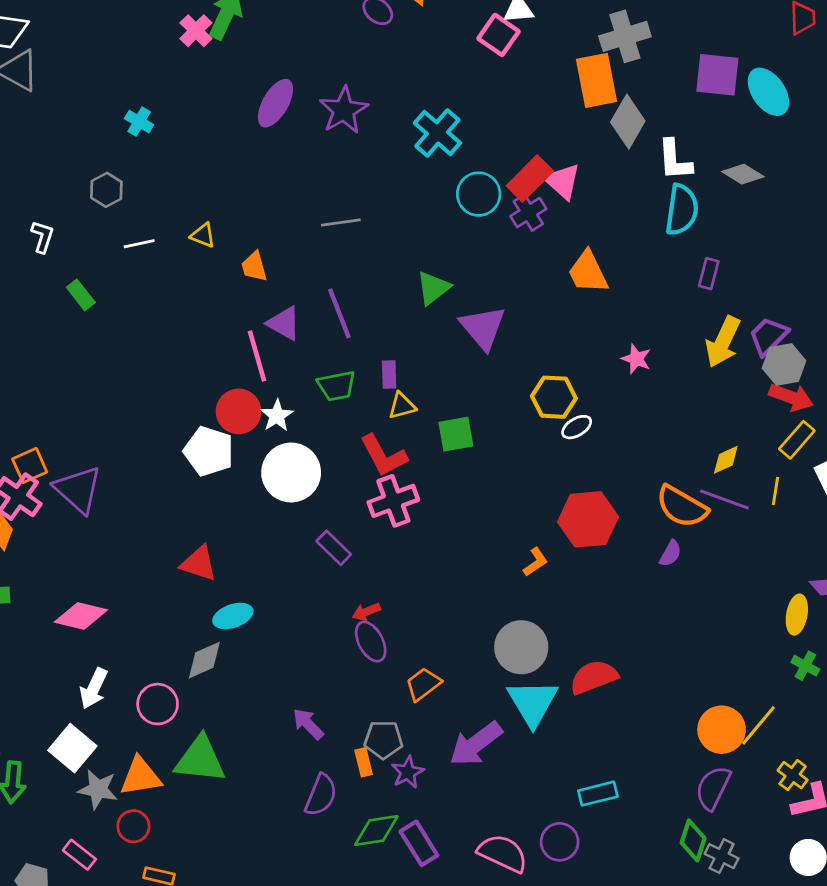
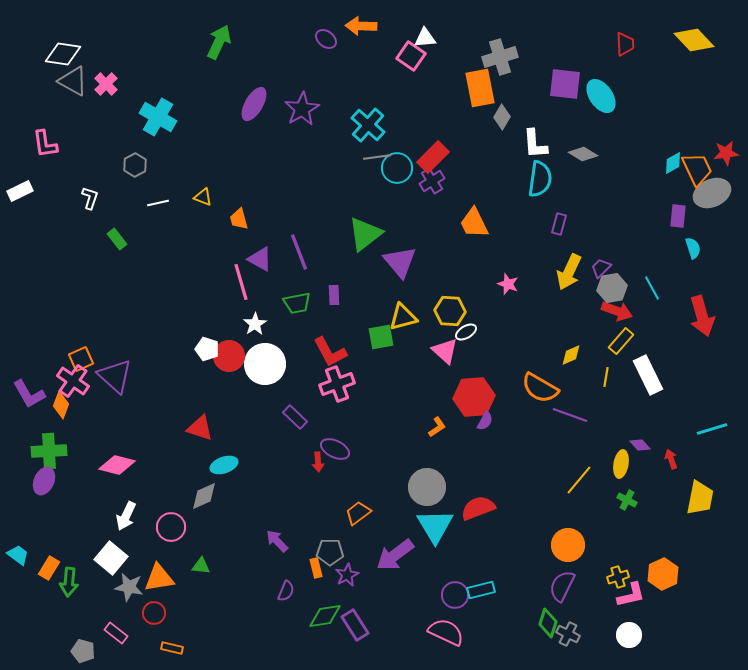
pink cross: (196, 31) -> (106, 84), moved
cyan cross: (139, 122) -> (158, 117), size x1.8
gray diamond: (628, 122) -> (502, 117), size x0.7
pink triangle: (562, 181) -> (445, 351), moved
gray line: (341, 222) -> (377, 157), moved
green triangle: (433, 288) -> (365, 234), size x1.4
purple trapezoid: (768, 336) -> (601, 268), size x0.7
yellow triangle: (402, 406) -> (403, 317), moved, size x1.4
red circle: (239, 411) -> (229, 356), moved
white pentagon: (209, 451) -> (207, 349), size x0.7
purple line: (724, 499) -> (570, 415), moved
purple semicircle: (670, 553) -> (485, 421), moved
red arrow: (366, 612) -> (318, 462), turned -72
purple ellipse: (371, 642) -> (335, 449), moved, turned -36
yellow line: (758, 725) -> (579, 480), moved
green triangle: (200, 759) -> (201, 566), size x0.5
yellow cross: (793, 775) -> (618, 577), turned 35
purple semicircle: (321, 795) -> (286, 591), size x0.7
purple circle: (560, 842) -> (455, 595), moved
pink semicircle: (503, 853) -> (446, 632), moved

